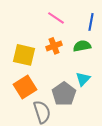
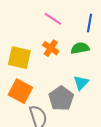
orange cross: (54, 46) -> (51, 48), turned -35
orange square: (25, 87) -> (20, 91), turned -30

